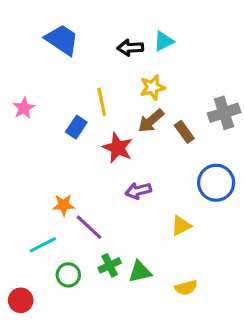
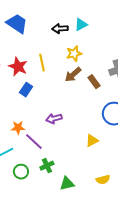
blue rectangle: (76, 127) -> (26, 90), moved
red star: (118, 148) -> (18, 67), moved
purple arrow: (138, 191) -> (54, 119), moved
green triangle: (140, 272) -> (67, 184), moved
yellow semicircle: (186, 288) -> (103, 180), moved

